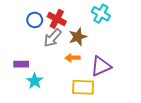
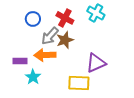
red cross: (57, 19) -> (65, 18), moved
brown star: (78, 37) -> (65, 40), moved
orange arrow: (73, 58) -> (45, 55), moved, size x1.5

